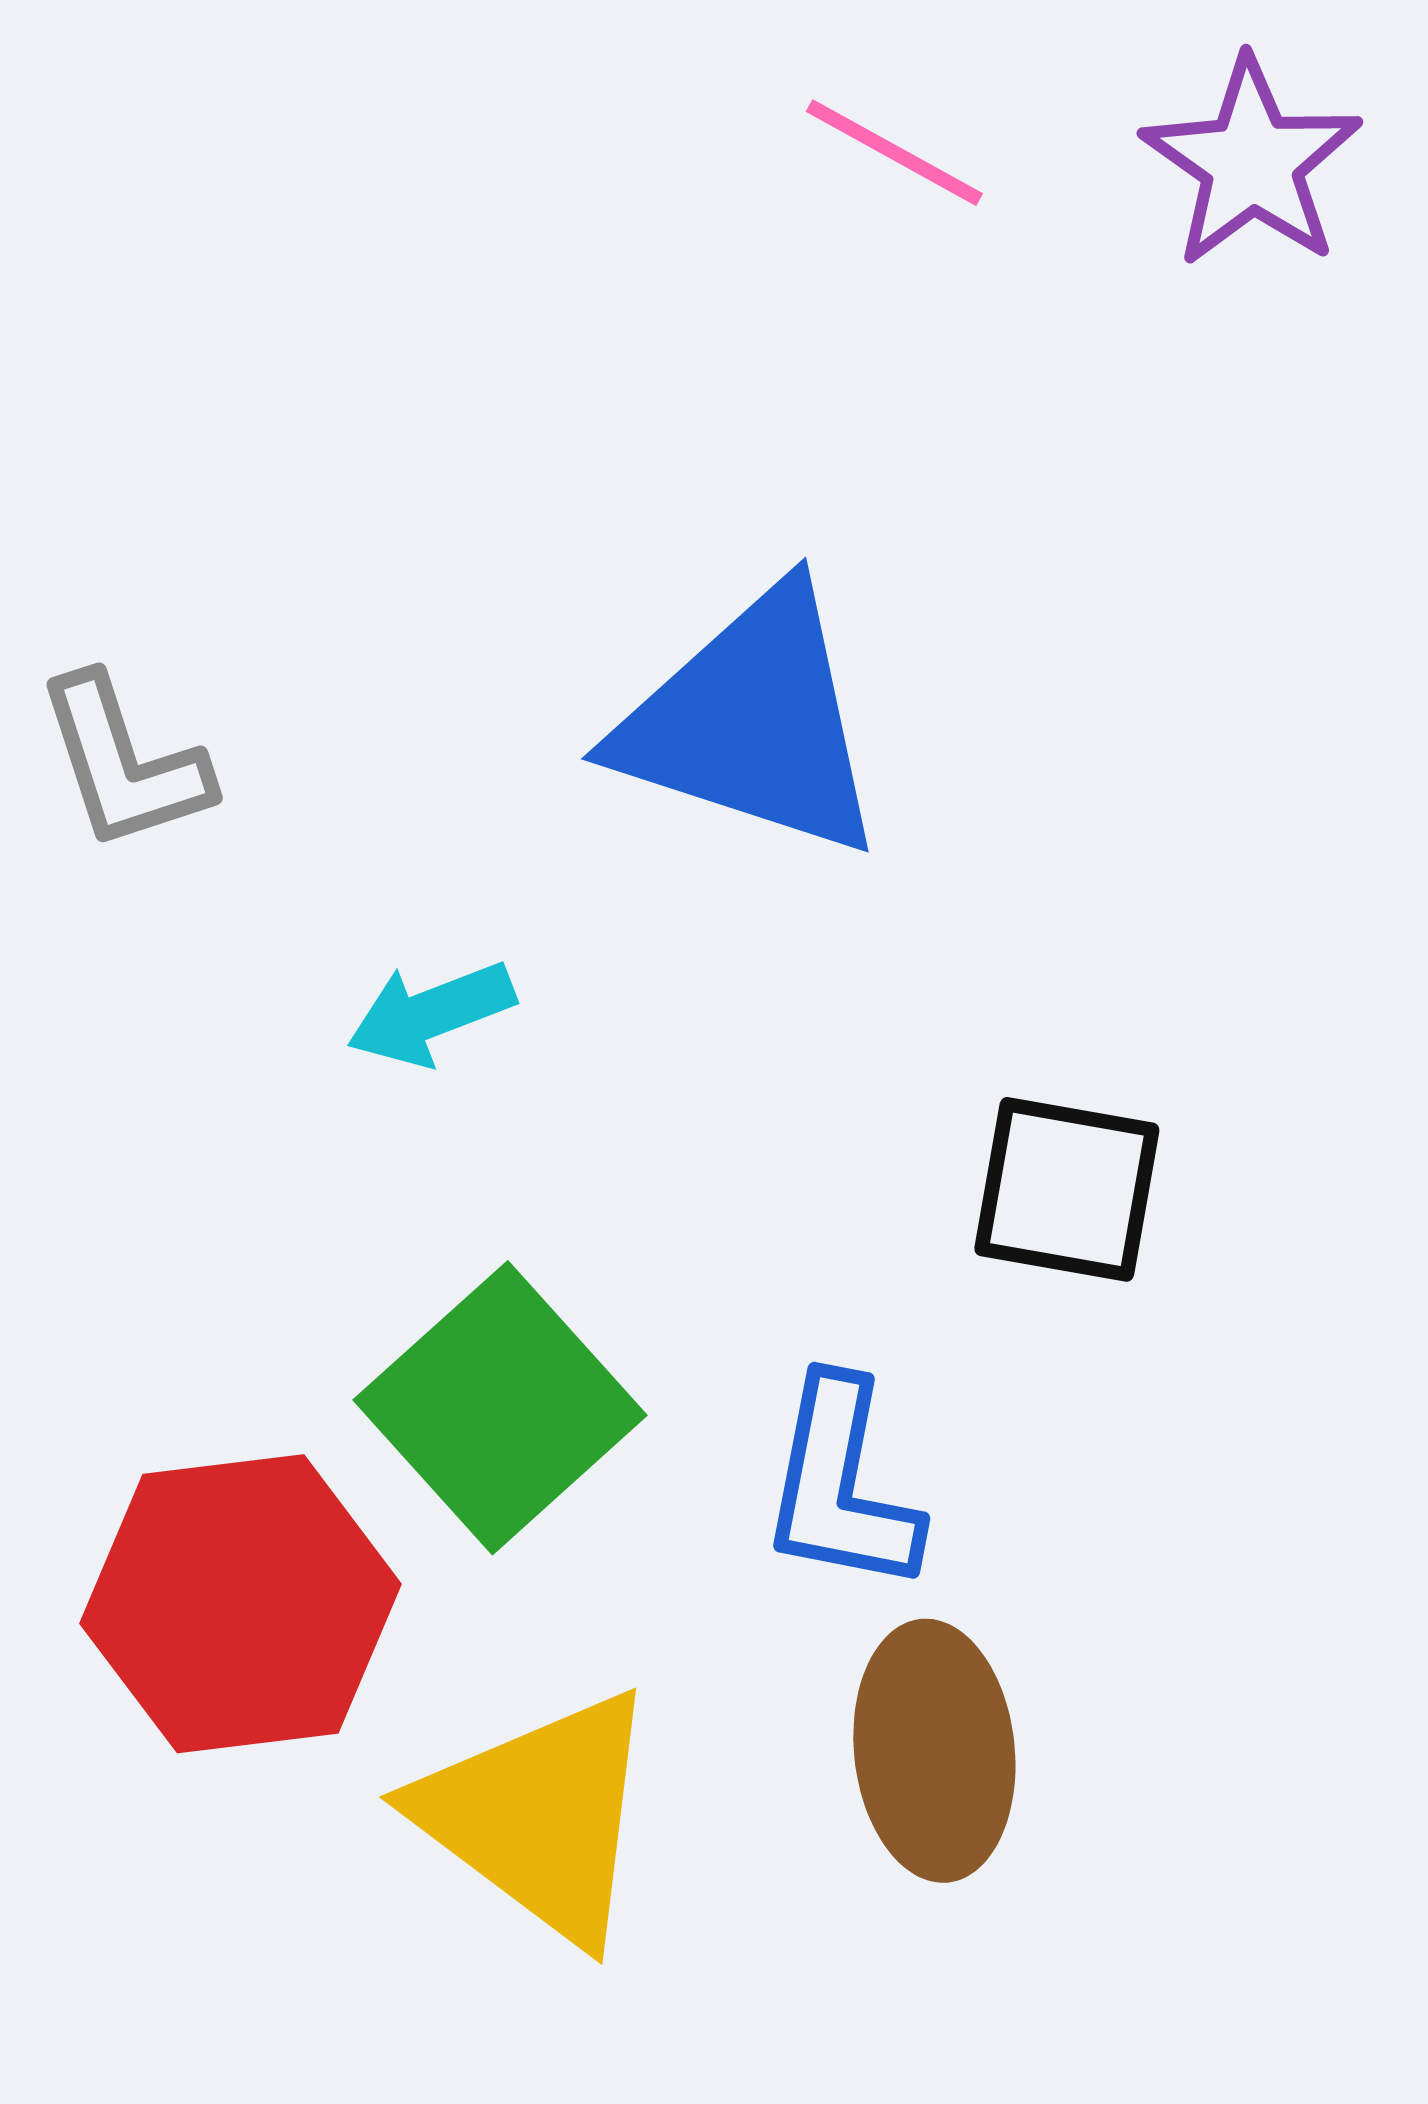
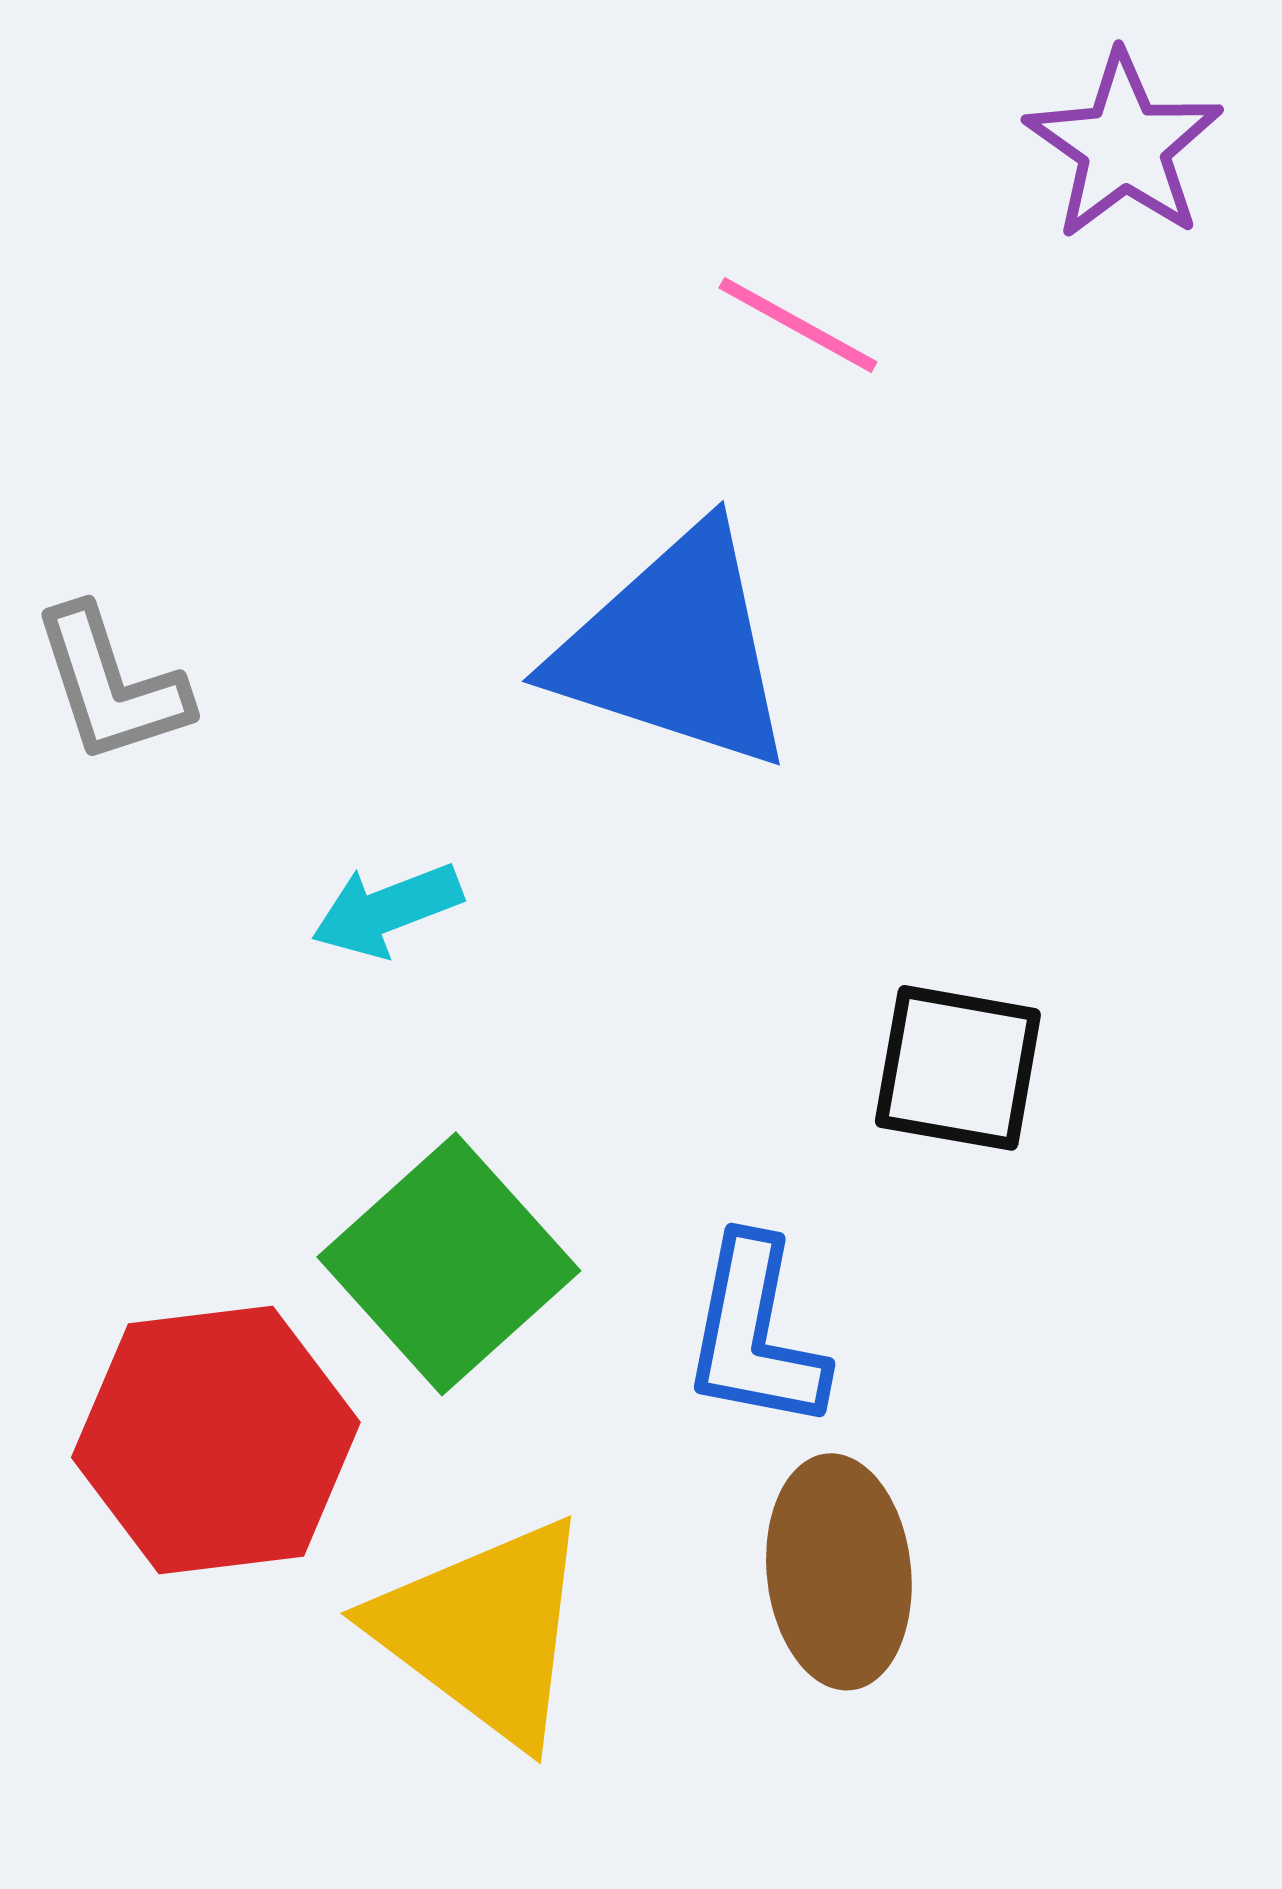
pink line: (894, 153) -> (798, 325), moved

